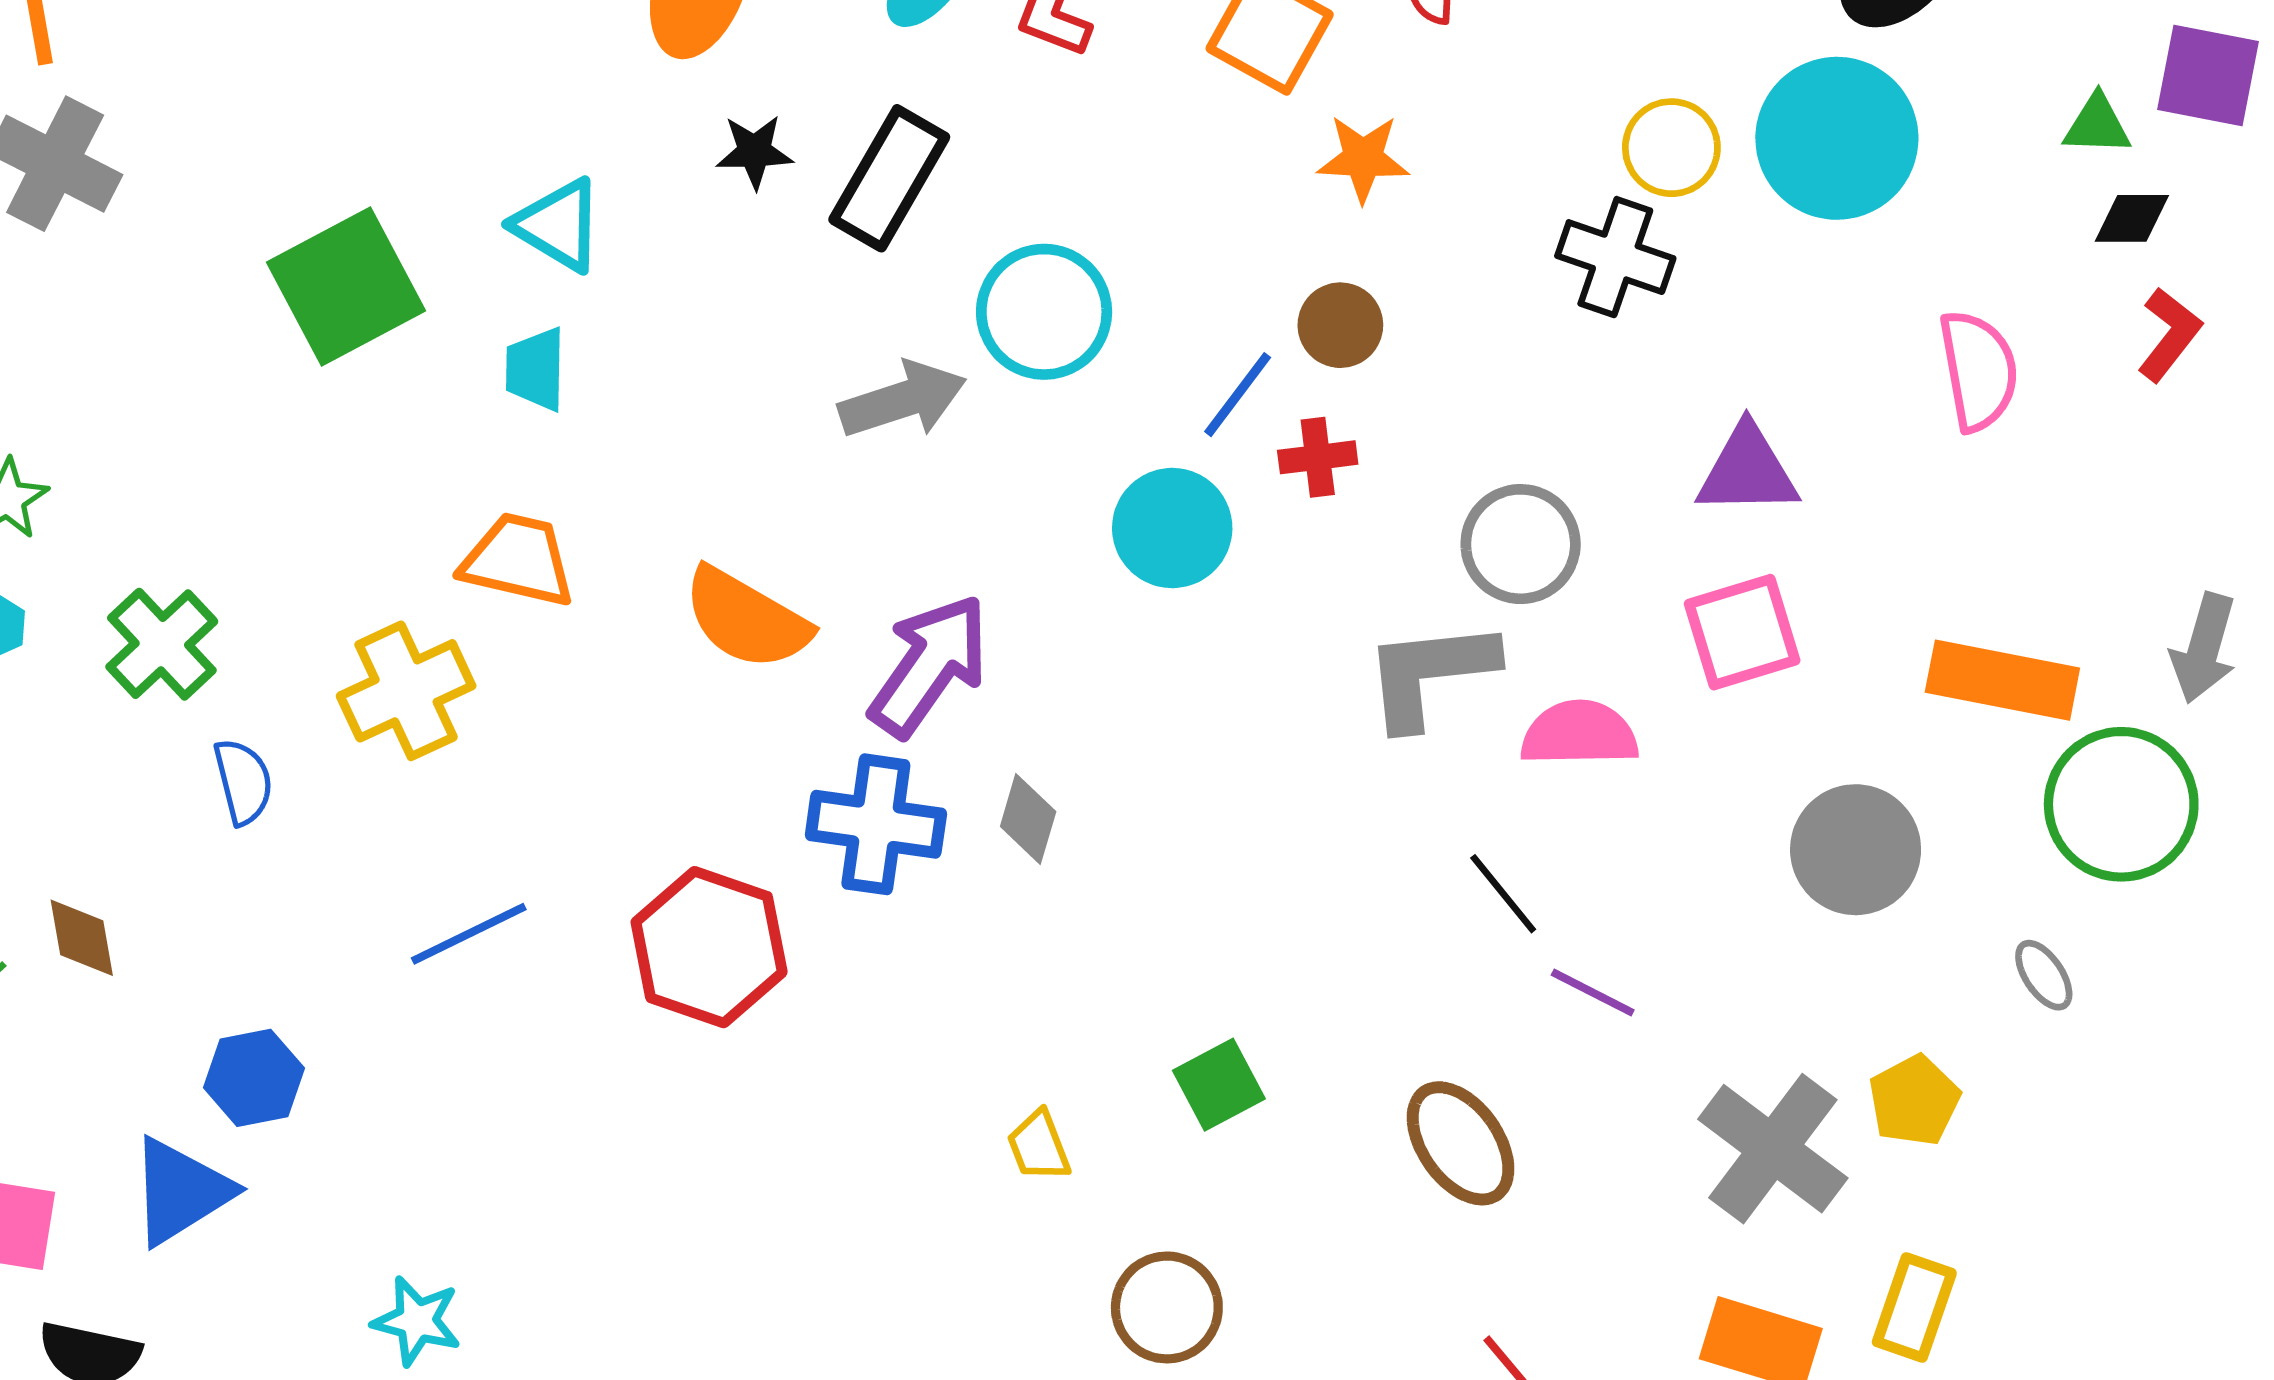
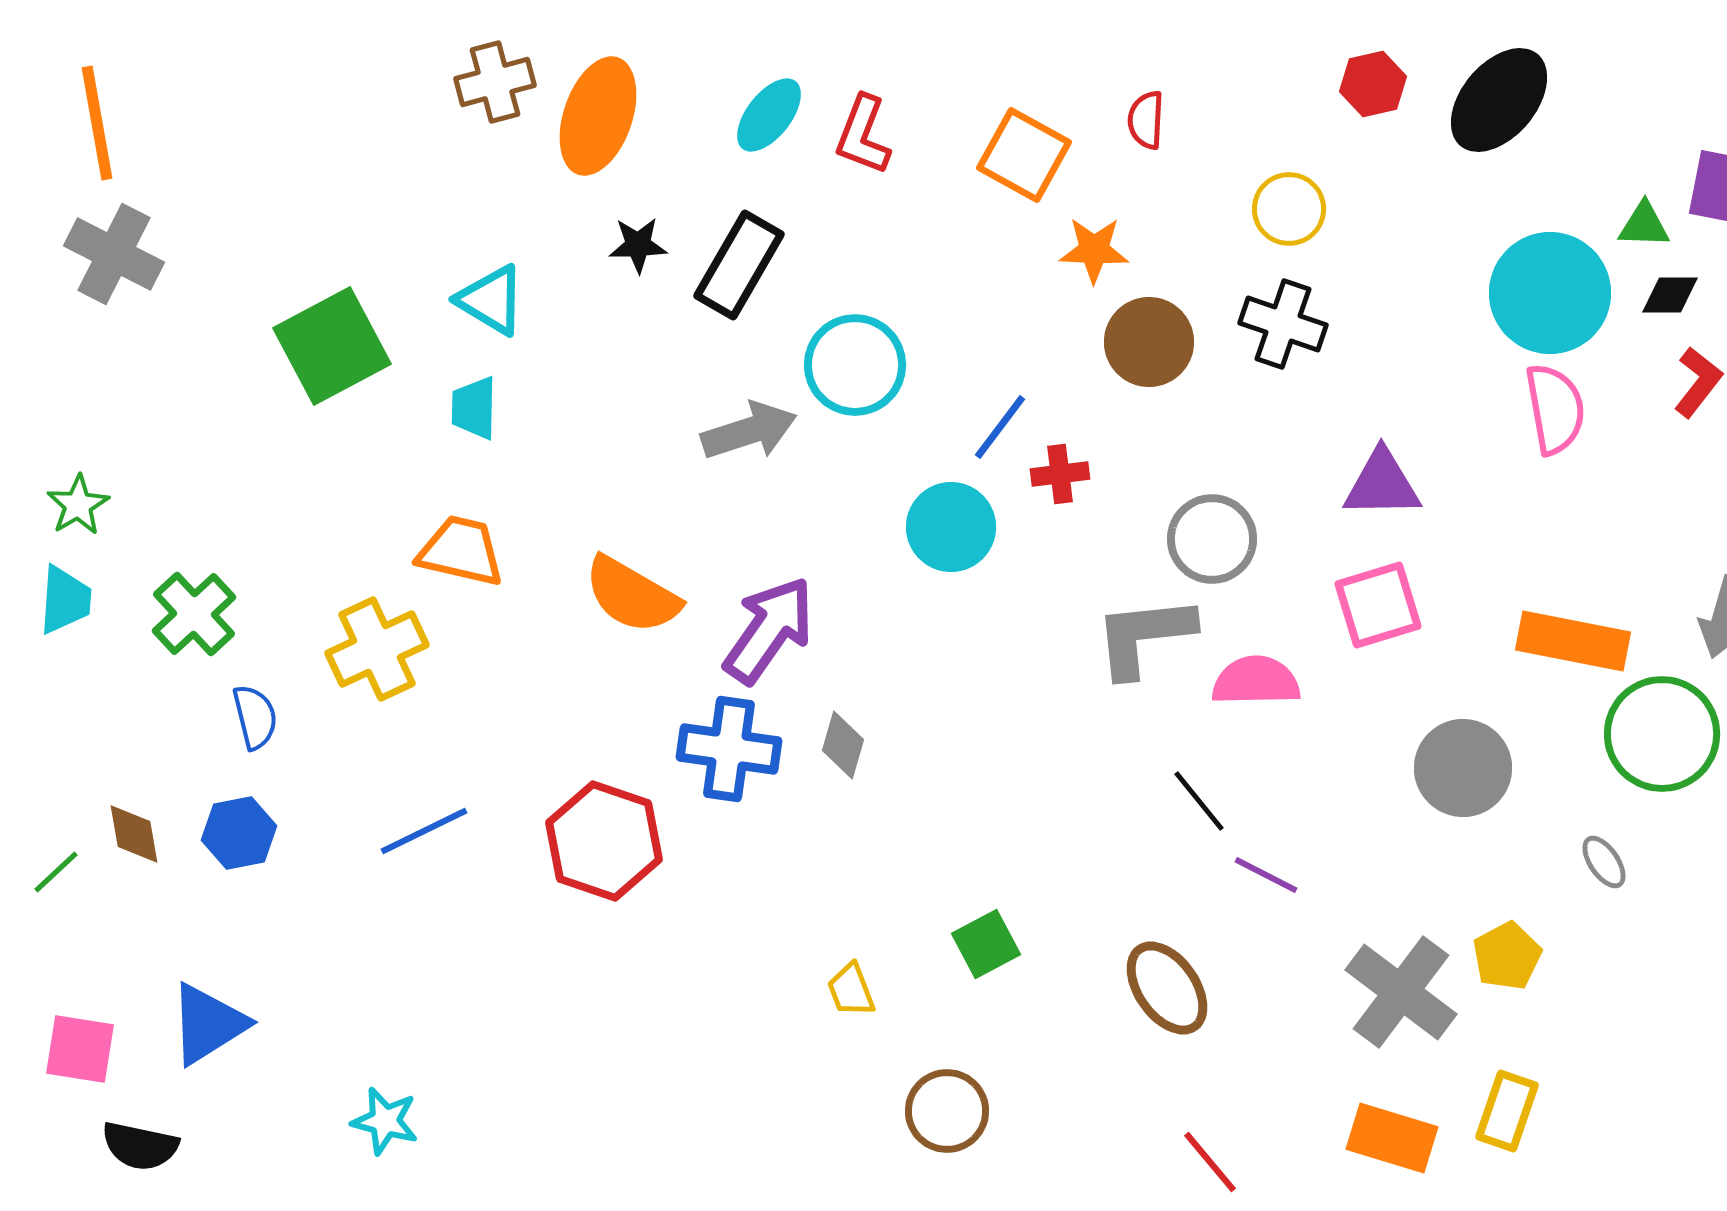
cyan circle: (1837, 138) -> (1550, 293), moved
yellow circle: (1671, 148) -> (1289, 209), moved
brown circle: (1340, 325) -> (1149, 342), moved, size x1.4
blue hexagon: (254, 1078) -> (239, 833), moved

